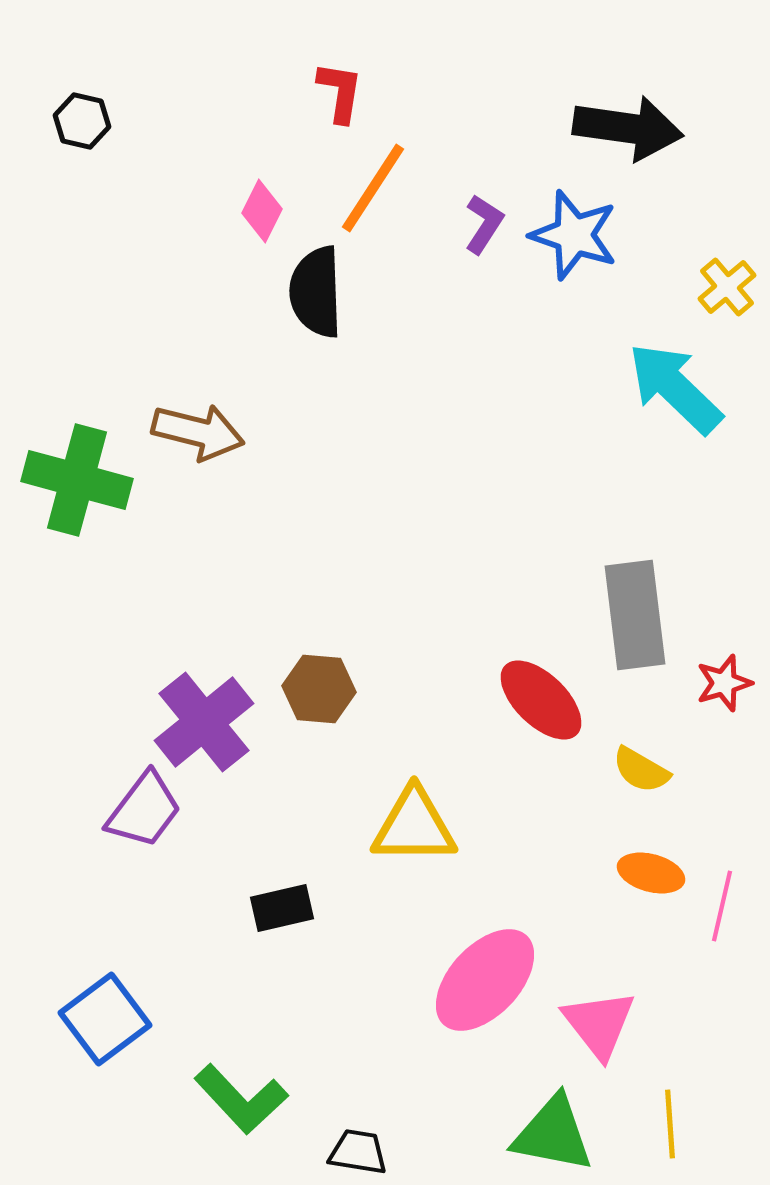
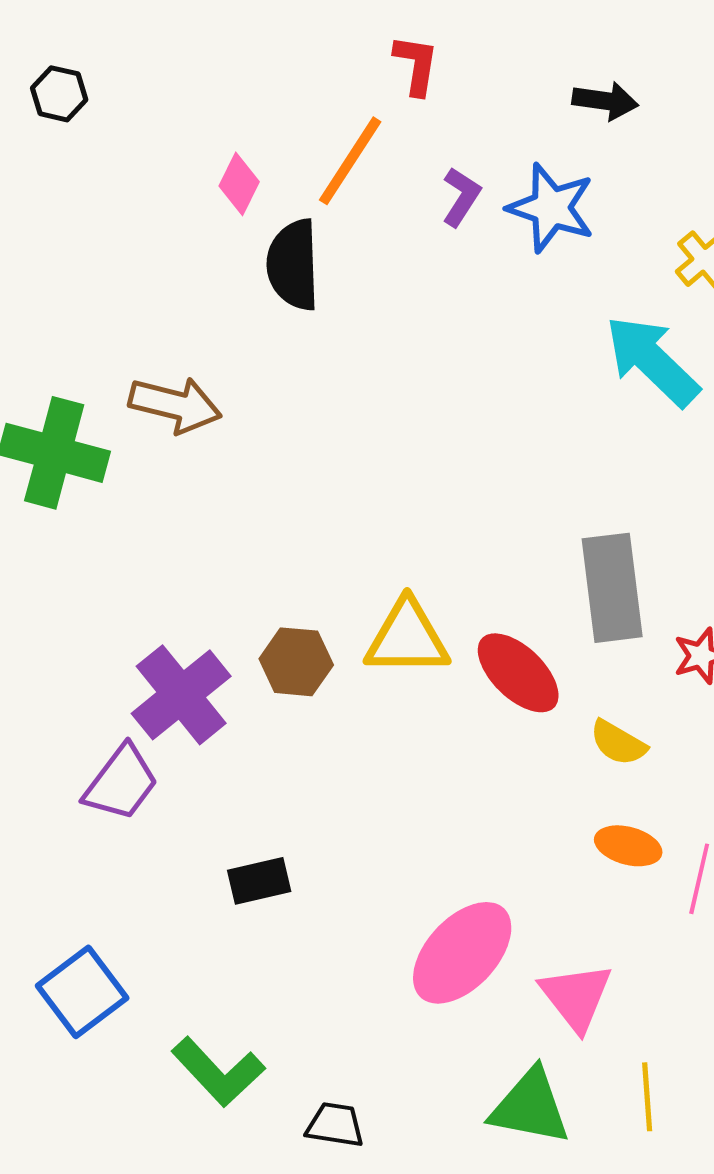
red L-shape: (340, 92) -> (416, 65), moved
black arrow: (628, 128) -> (605, 101), size x0.6
yellow triangle: (414, 826) -> (407, 638), moved

